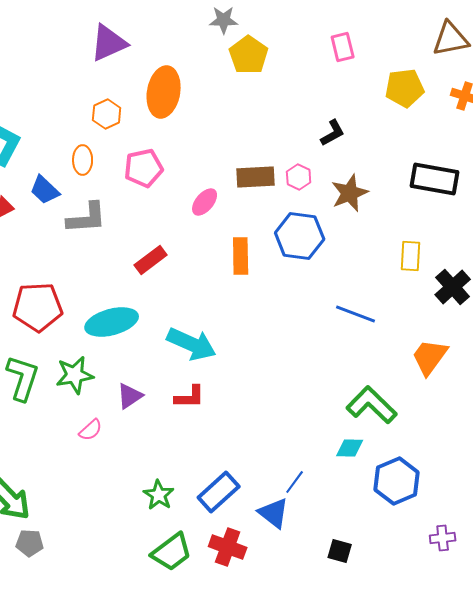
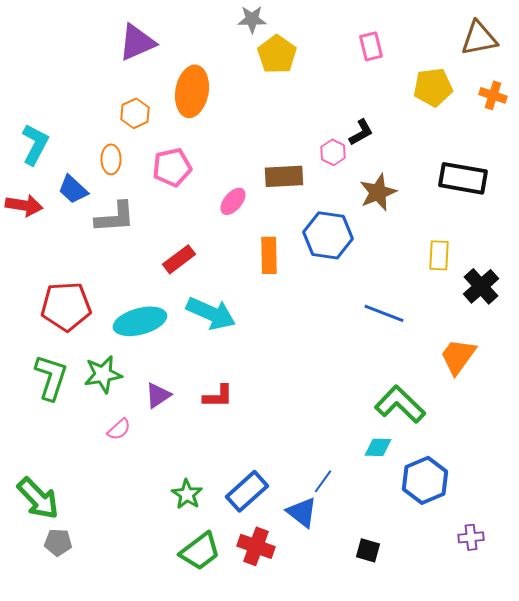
pink hexagon: (299, 177) -> (333, 152), moved
cyan arrow: (192, 344) -> (211, 313), moved

